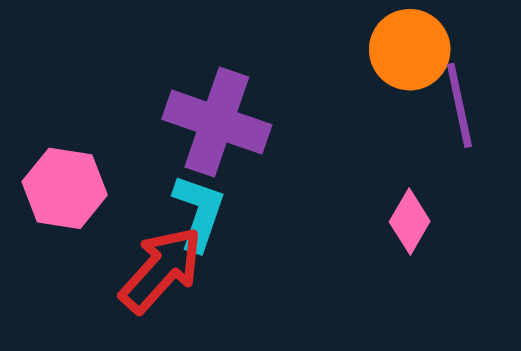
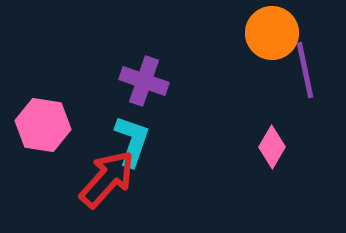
purple cross: (217, 122) -> (144, 81), size x0.7

